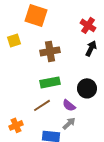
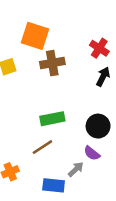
brown cross: (50, 51) -> (52, 63), moved
purple semicircle: (69, 105) -> (92, 153), moved

